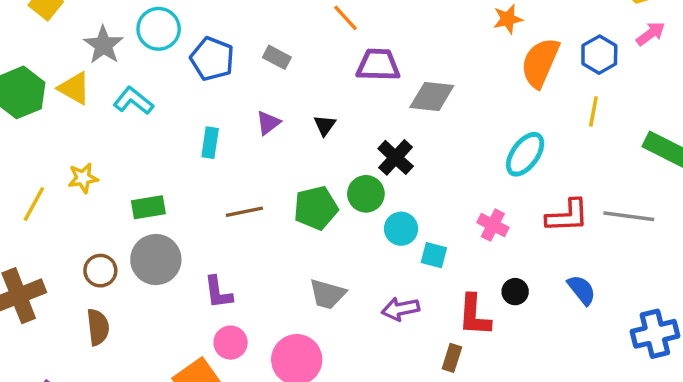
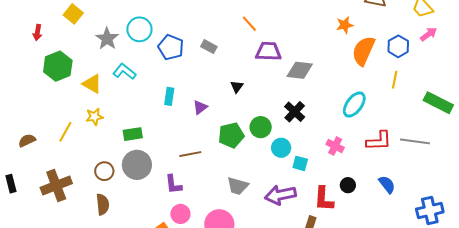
yellow triangle: (74, 88) -> (92, 84), moved
purple triangle: (268, 123) -> (200, 107), moved
black cross: (396, 157) -> (295, 112), moved
brown line: (244, 212) -> (190, 154), moved
purple arrow: (400, 309) -> (280, 195), size x1.4

